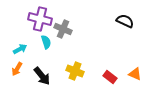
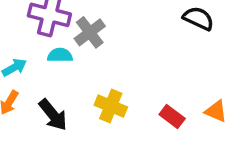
gray cross: (63, 29) -> (90, 32), turned 30
cyan semicircle: (46, 42) -> (60, 55), turned -72

